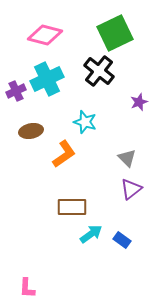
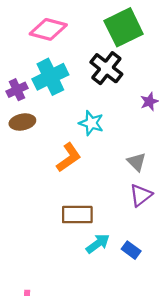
brown ellipse: (31, 131) -> (22, 122), moved

